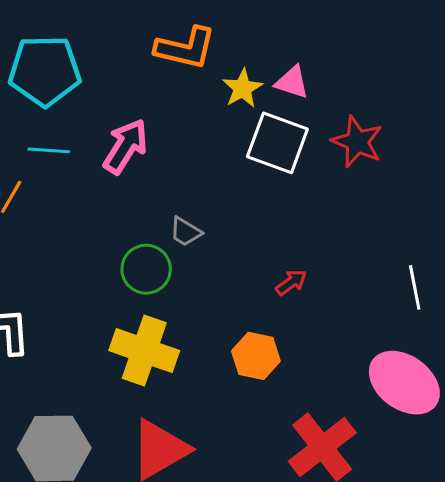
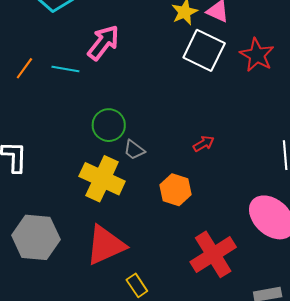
cyan line: (49, 150) -> (65, 69), moved
gray trapezoid: (186, 232) -> (134, 150), moved

